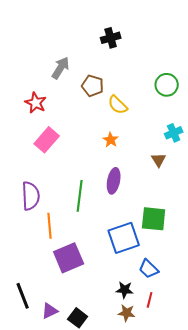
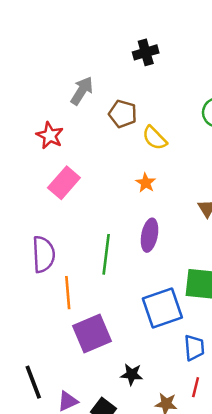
blue trapezoid: (149, 269) -> (194, 348), turned -140
black star: (125, 290) -> (132, 374), moved

